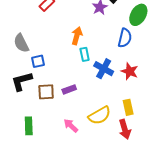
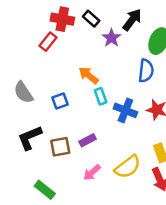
orange arrow: (77, 36) -> (88, 75), turned -60
blue square: (38, 61) -> (60, 101), moved
green rectangle: (29, 126) -> (45, 190), turned -42
pink arrow: (71, 126) -> (92, 173), moved, turned -77

